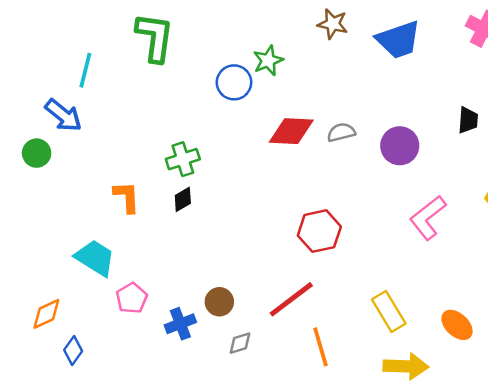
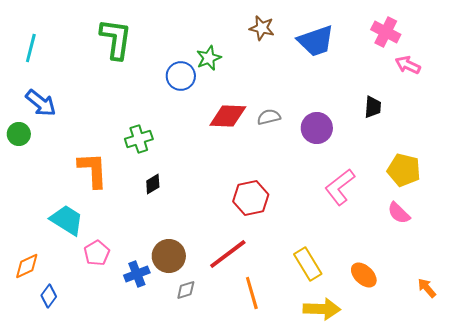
cyan line: (85, 70) -> (31, 48), moved
orange L-shape: (127, 197) -> (93, 170), size x1.4
black diamond: (183, 199) -> (153, 184), moved
brown circle: (219, 302) -> (169, 256), size x1.4

